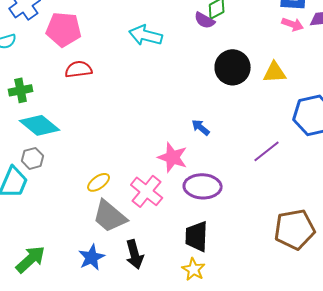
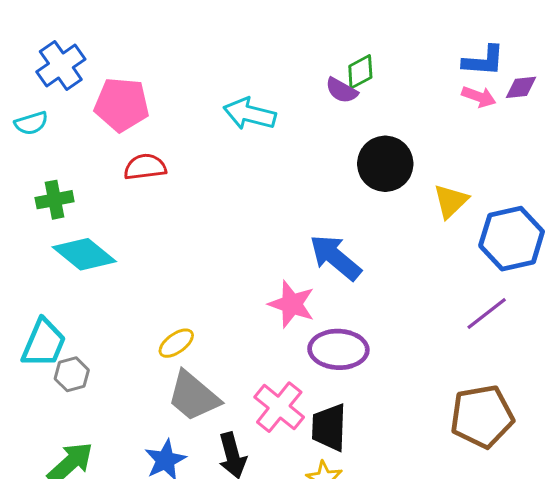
yellow triangle: (275, 72) -> (451, 201), moved, turned -40
blue arrow: (201, 127) -> (335, 257), size x1.8
purple line: (267, 151) -> (487, 313), moved
gray hexagon: (33, 158) -> (72, 374), moved
pink cross: (147, 191) -> (279, 407), moved

